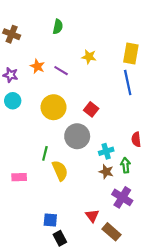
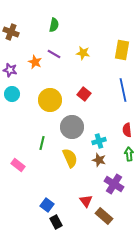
purple line: (61, 71) -> (54, 54), moved
blue line: (128, 82) -> (123, 90), moved
red square: (91, 109) -> (84, 94), moved
green arrow: (125, 165) -> (129, 154), moved
yellow semicircle: (60, 171) -> (70, 158), moved
pink rectangle: (19, 177) -> (18, 165), turned 40
blue square: (50, 220) -> (47, 205), turned 32

